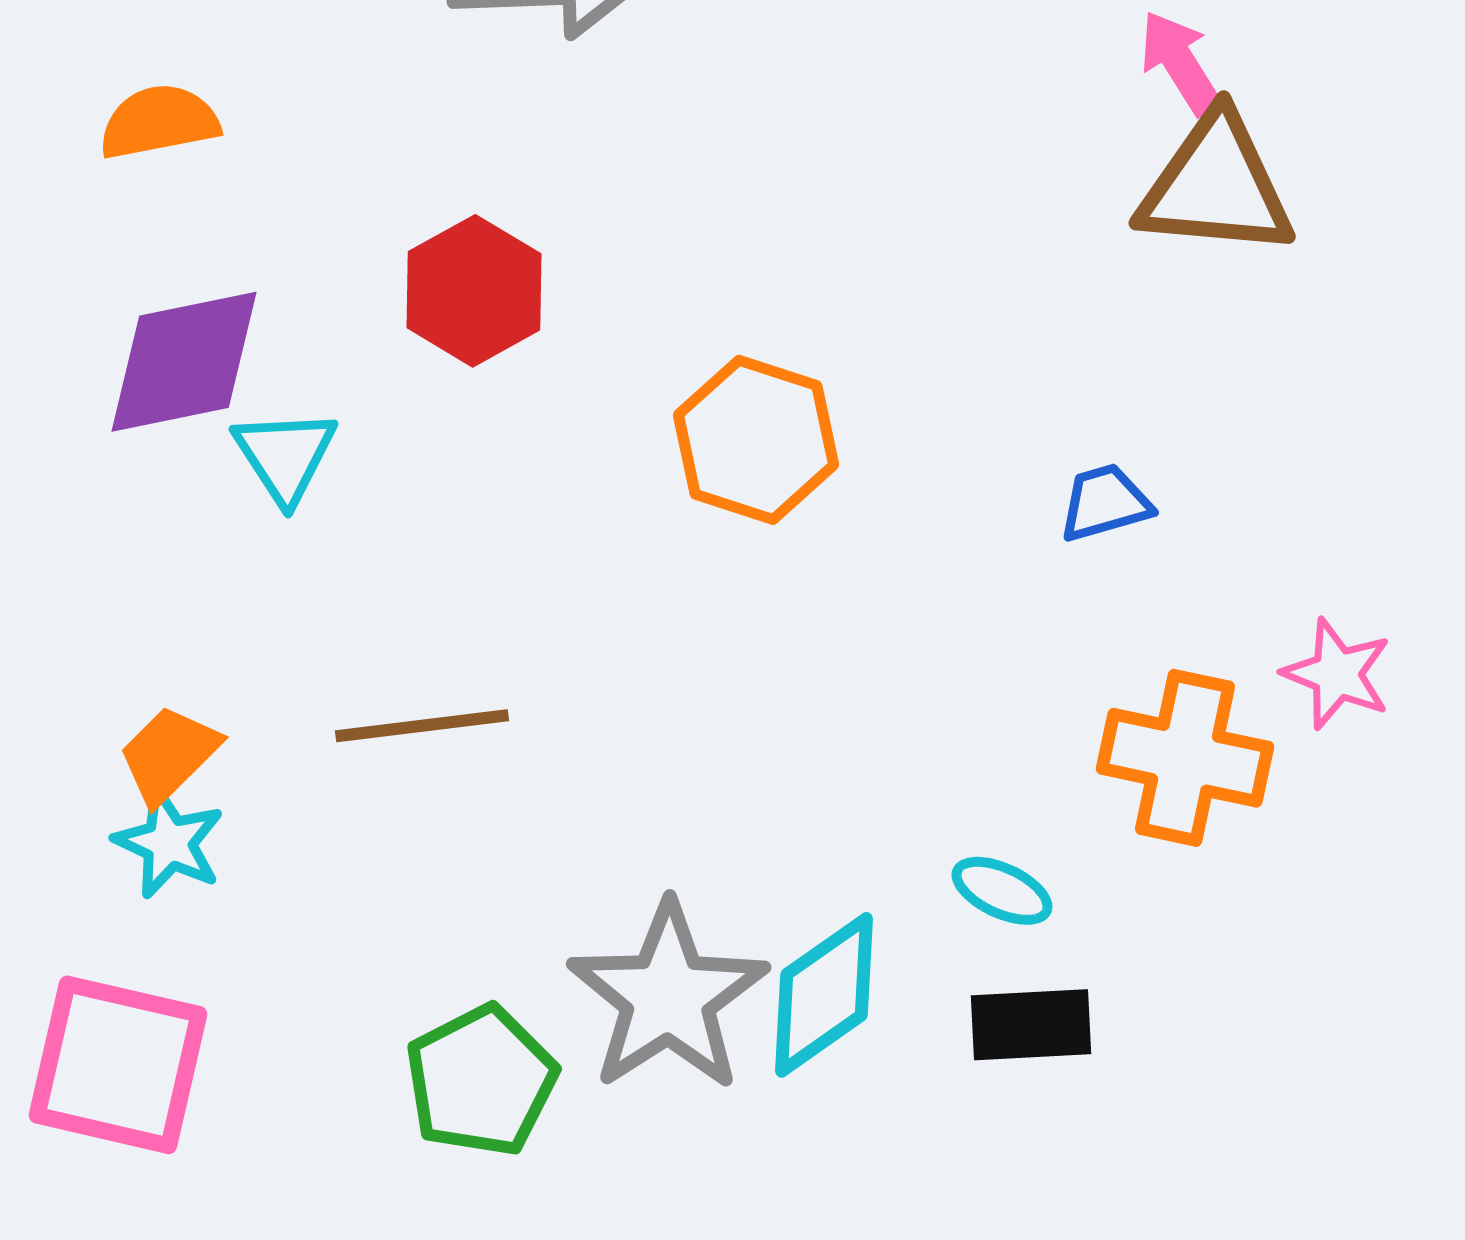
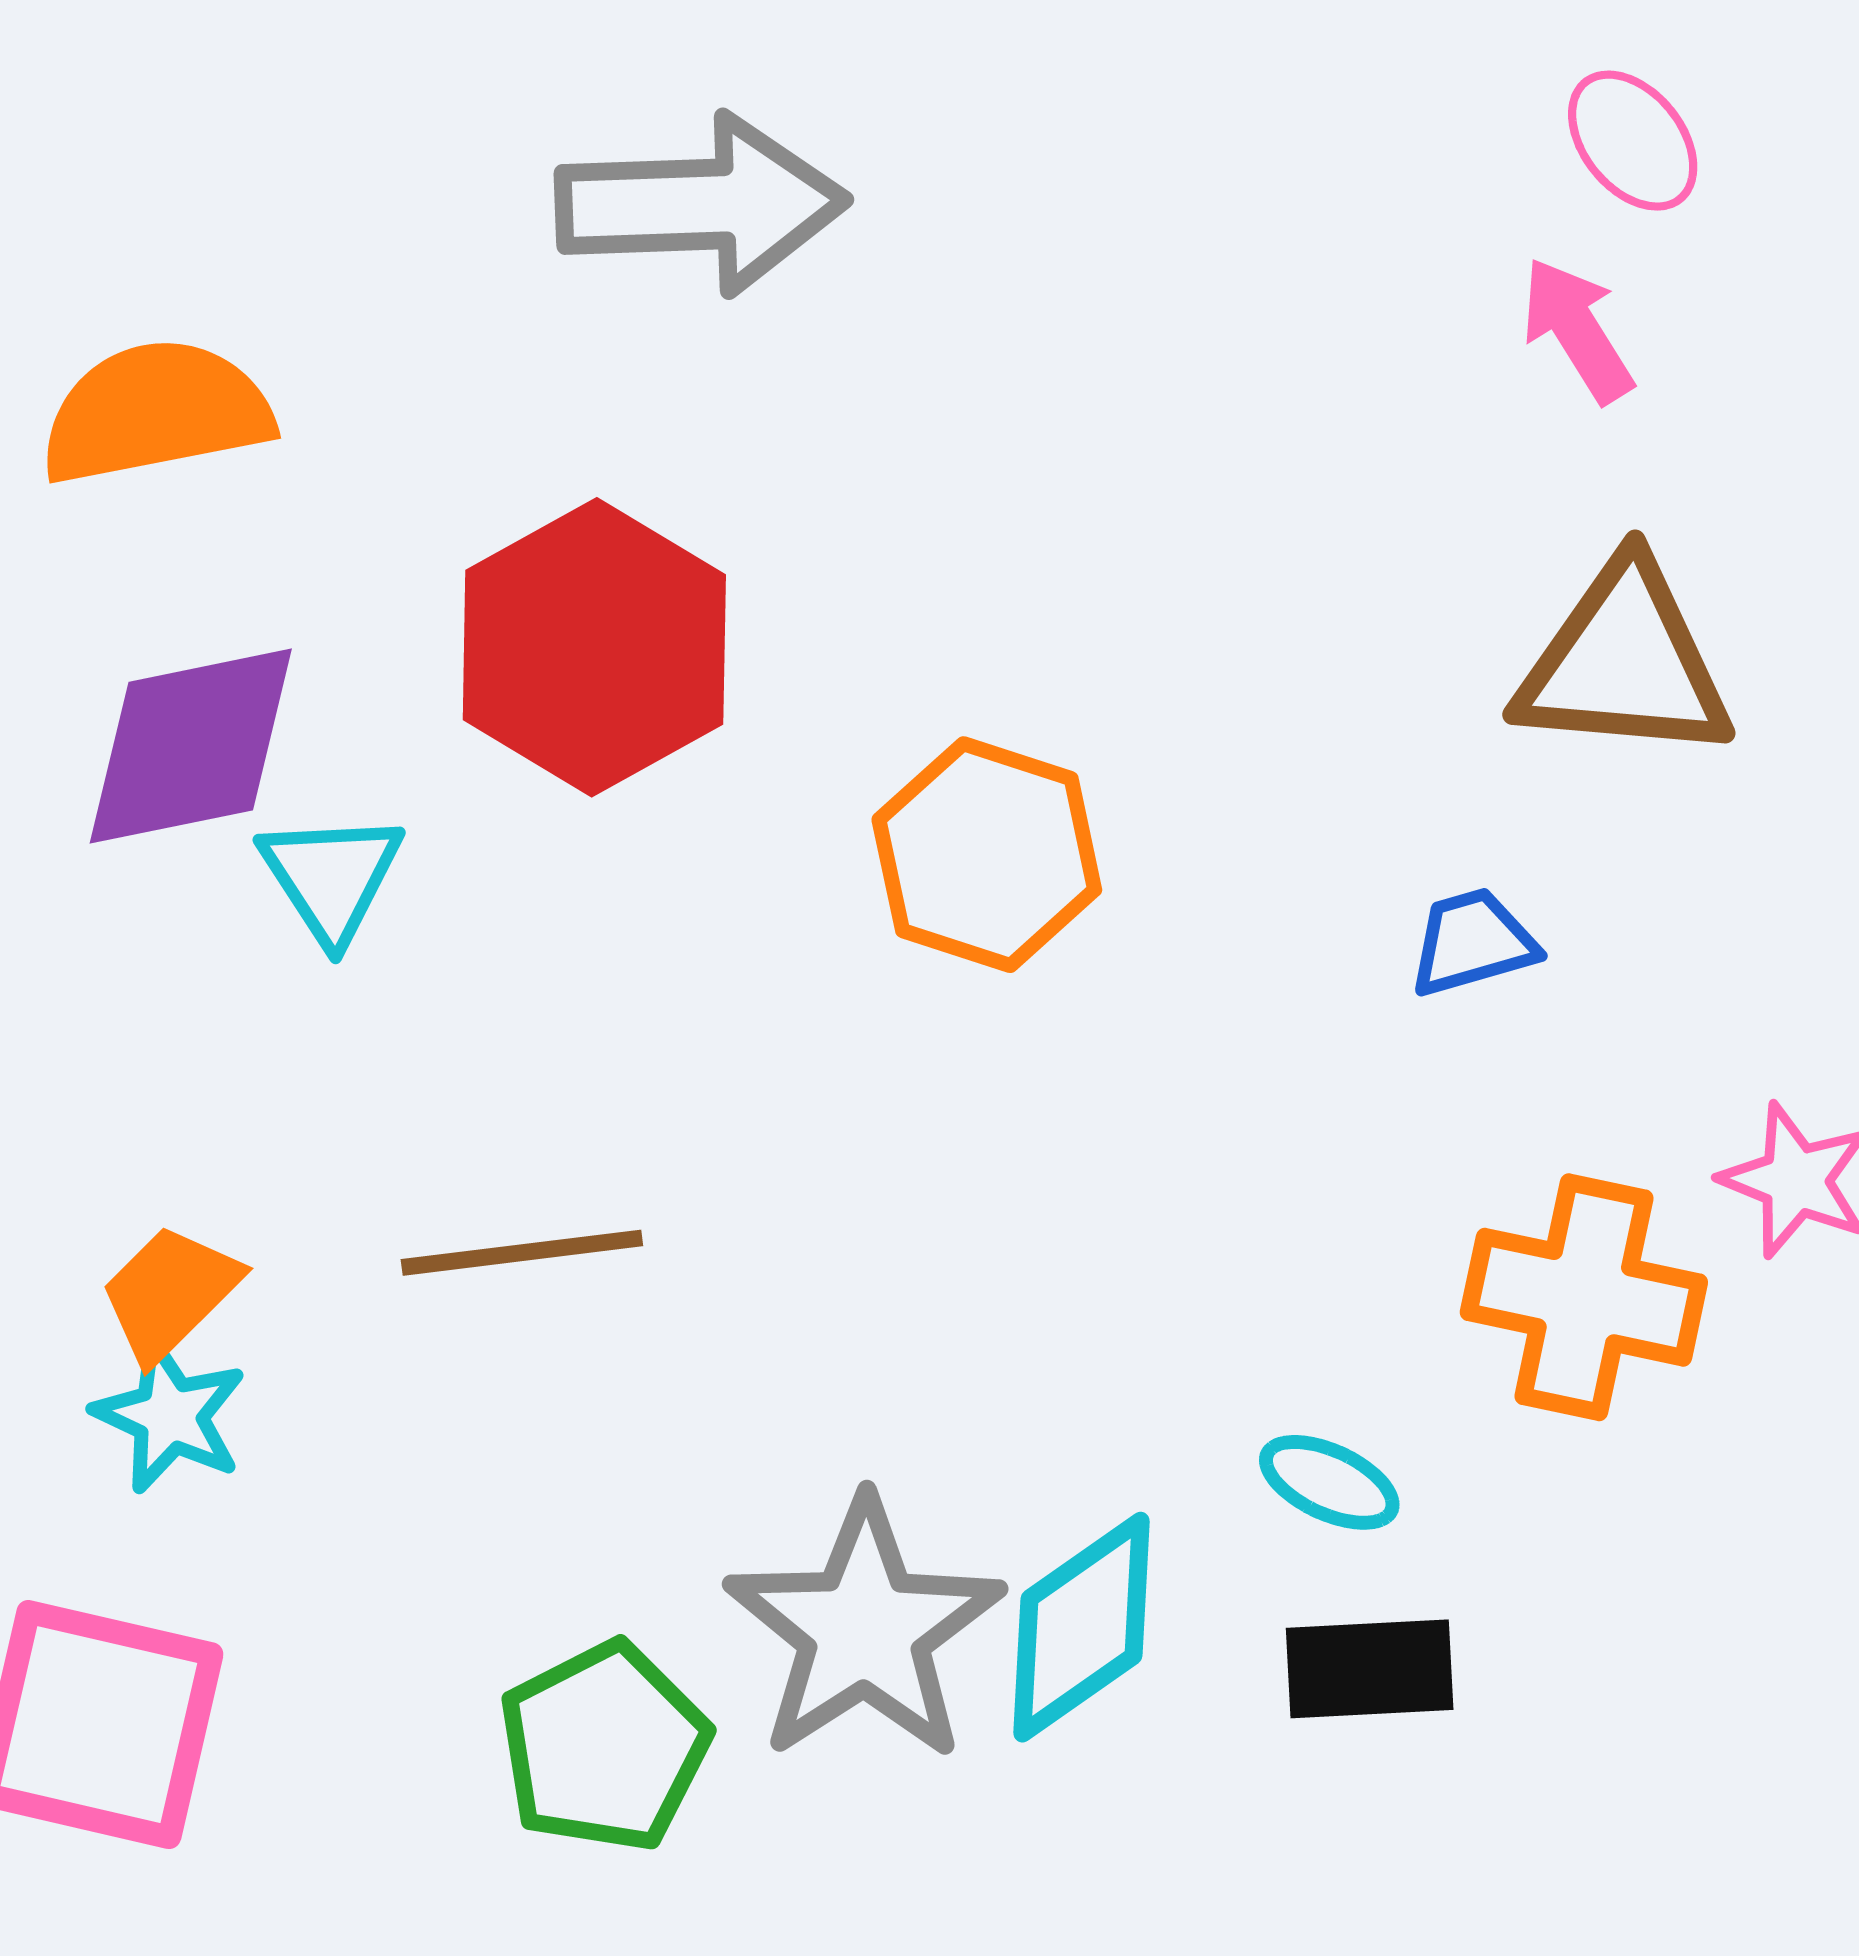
orange semicircle: (159, 122) -> (156, 412), size x1.4
brown triangle: (1216, 186) -> (1624, 663), moved
red hexagon: (474, 291) -> (594, 647), size x1.4

